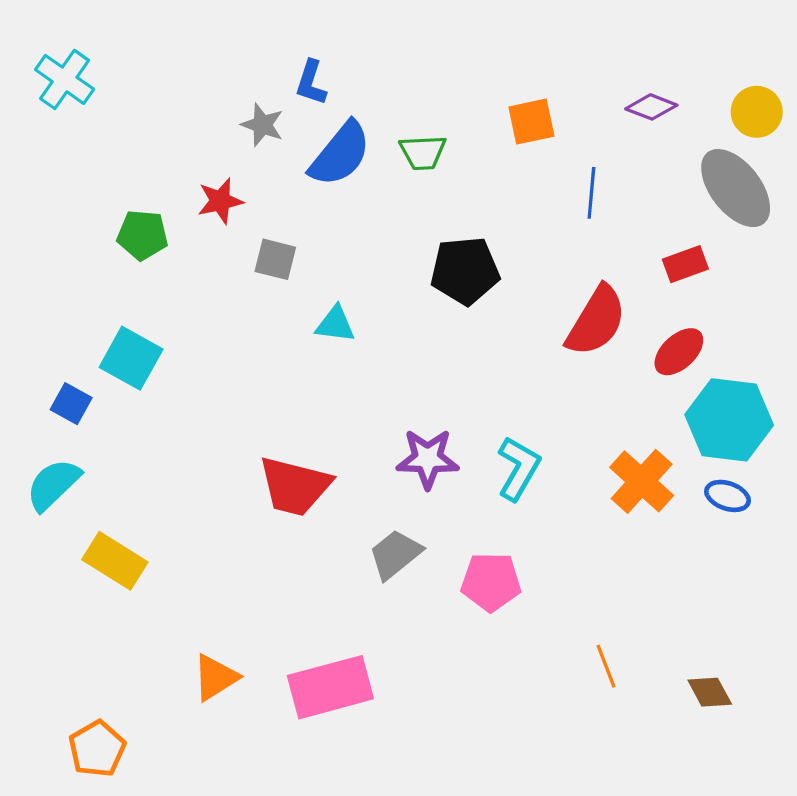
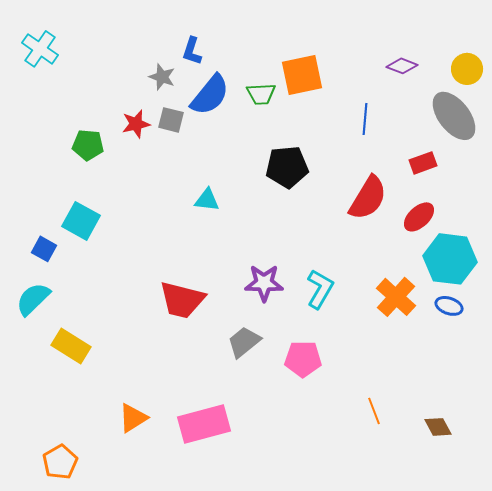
orange square: (531, 122) -> (302, 75), moved, size x1.4
gray square: (275, 259) -> (171, 120), moved

